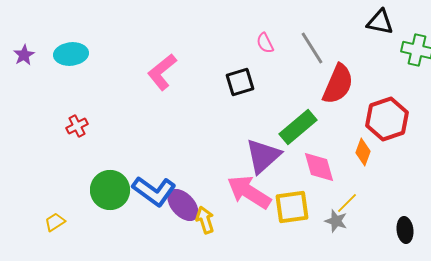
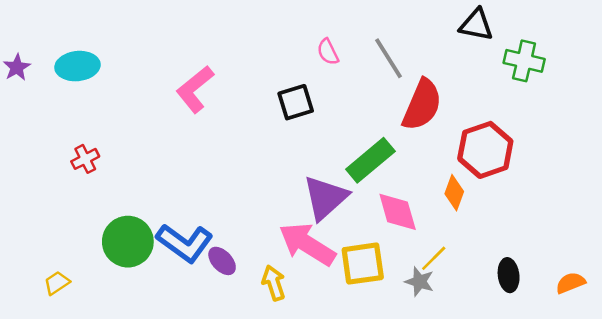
purple ellipse: (183, 205) -> (222, 261), size x0.7
yellow arrow: (205, 220) -> (274, 283), moved
black ellipse: (405, 230) -> (509, 275), moved

